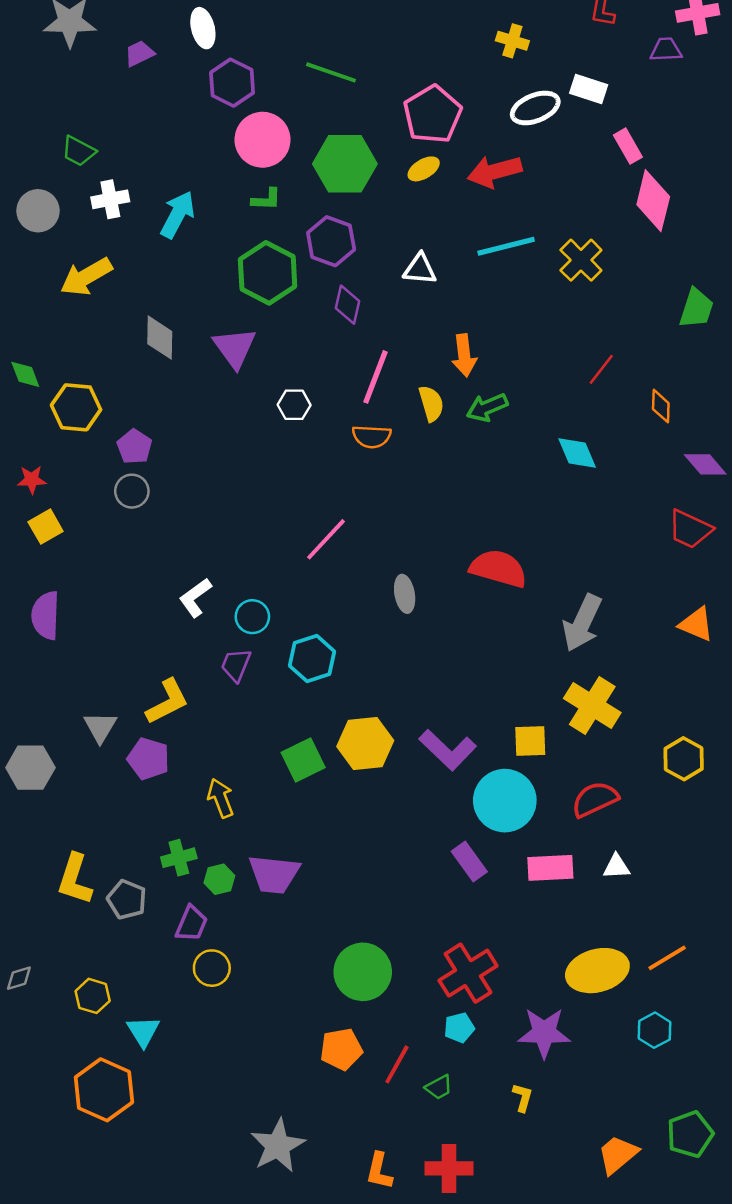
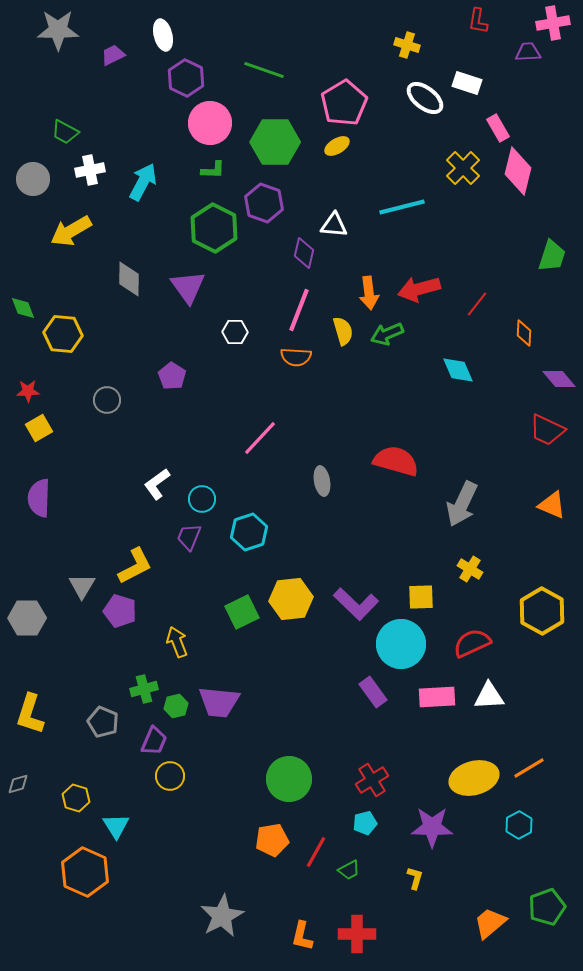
white ellipse: (535, 108) -> (425, 98), turned 60
red arrow: (495, 171) -> (419, 289), moved
yellow cross: (581, 260) -> (463, 168), moved
purple diamond: (348, 305) -> (304, 253), moved
purple pentagon: (134, 447) -> (172, 376), moved
yellow cross: (592, 705) -> (470, 569), size x0.6
yellow hexagon: (684, 759) -> (542, 611), size x1.4
white triangle: (616, 867) -> (489, 696), size x1.4
yellow L-shape: (75, 879) -> (30, 714), moved
red cross: (468, 973) -> (372, 780), size x0.7

